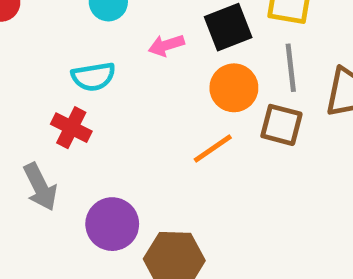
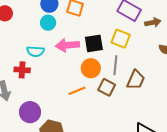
pink arrow: (166, 45) -> (67, 45), size x1.6
red cross: (71, 128) -> (22, 70), turned -35

